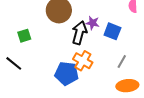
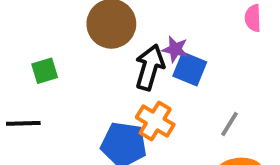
blue square: (112, 31) -> (190, 69), moved
black line: (14, 63) -> (23, 123), turned -42

